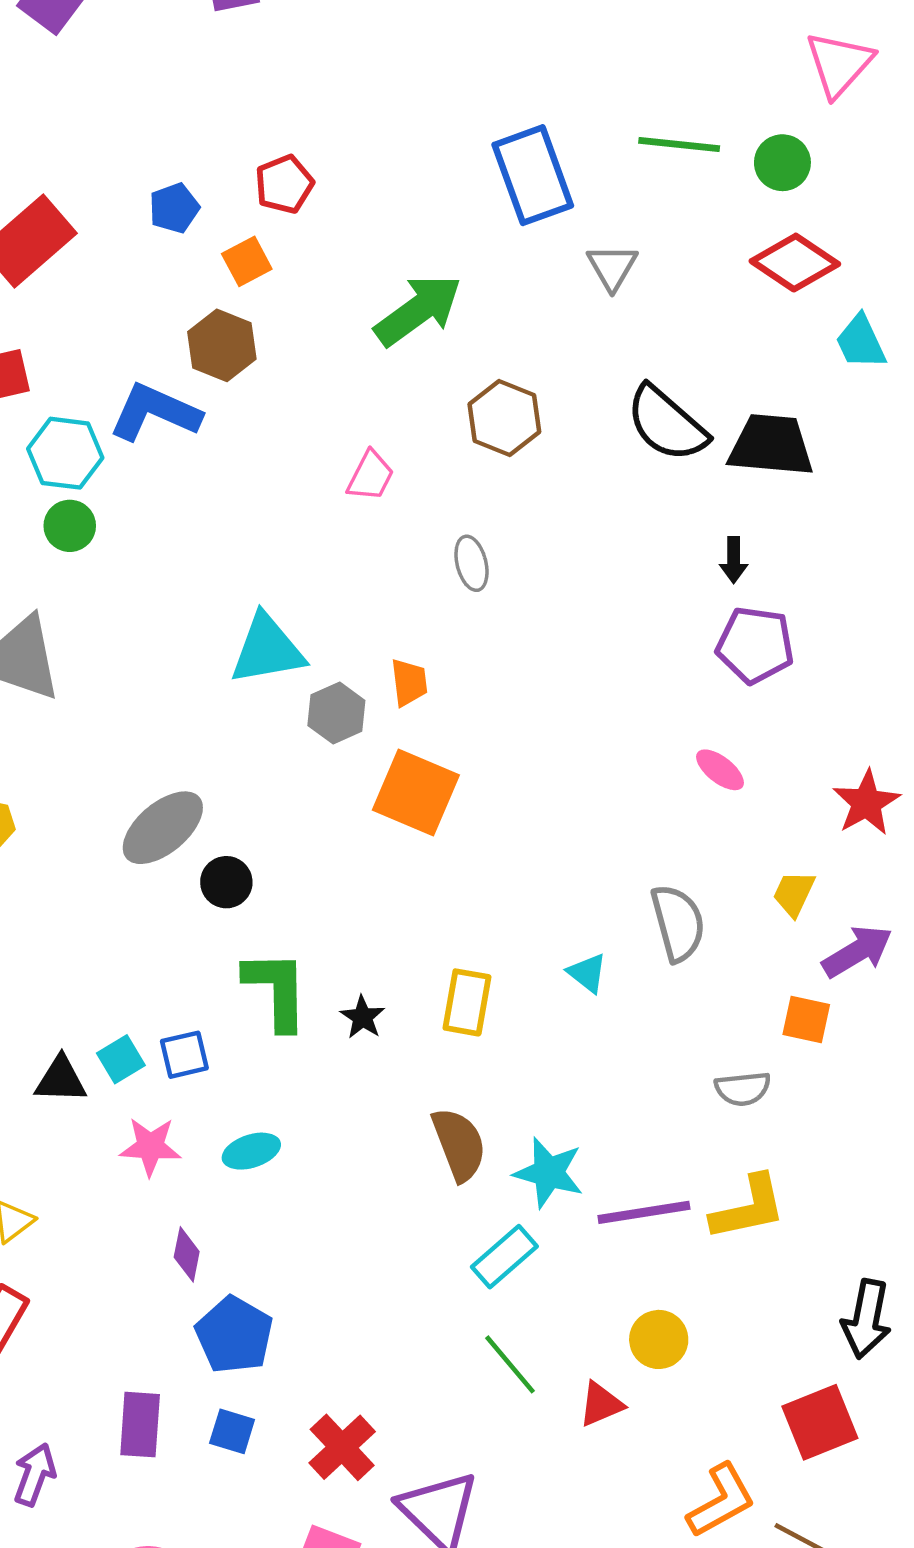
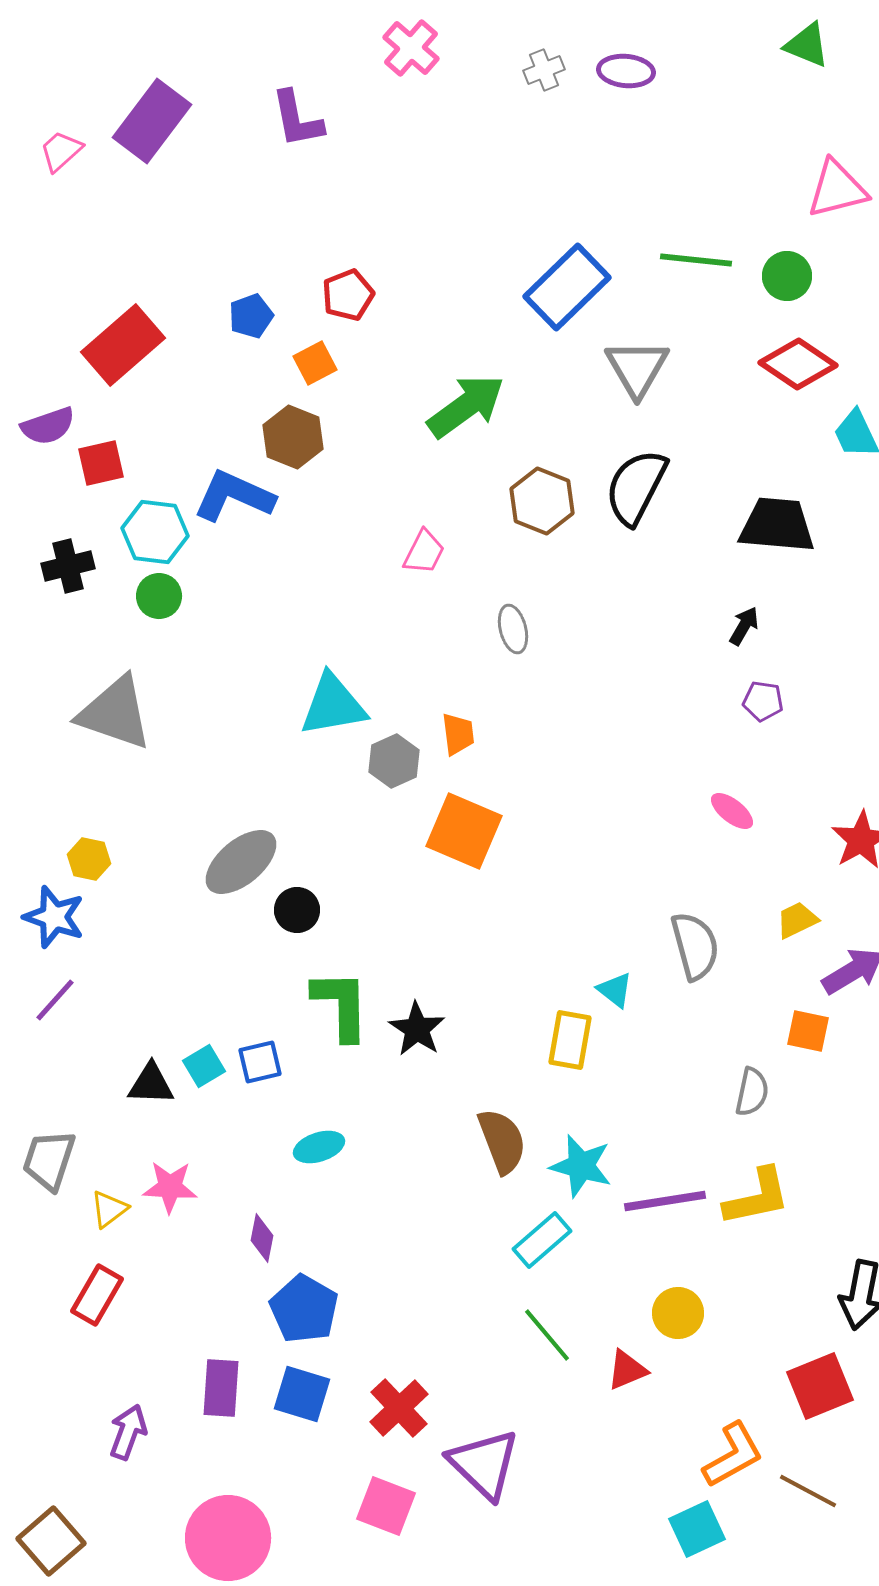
pink triangle: (839, 64) -> (837, 189), turned 34
blue rectangle: (533, 175) -> (567, 287), turned 66
gray triangle: (612, 267) -> (637, 368), size x1.4
black semicircle: (667, 424) -> (636, 487), moved, turned 76
black arrow: (734, 560) -> (744, 626), turned -150
purple pentagon: (755, 645) -> (763, 701), size x0.6
yellow trapezoid: (794, 894) -> (797, 920), turned 39
yellow rectangle: (467, 1002) -> (570, 1040), moved
black star: (363, 1017) -> (417, 1029), size x1.4
gray semicircle: (743, 1089) -> (752, 1092), turned -72
pink star: (150, 1147) -> (170, 1187), moved
blue square: (232, 1431) -> (302, 1394), size x1.4

